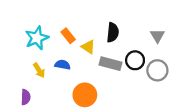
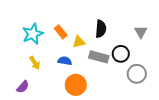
yellow triangle: (88, 47) -> (79, 42), turned -48
blue semicircle: (63, 65) -> (65, 61), moved
gray circle: (157, 70) -> (137, 74), moved
purple semicircle: (26, 97) -> (23, 87), turned 40

